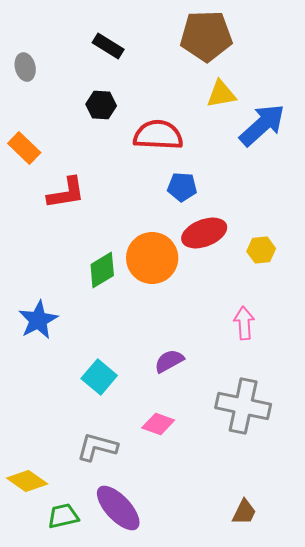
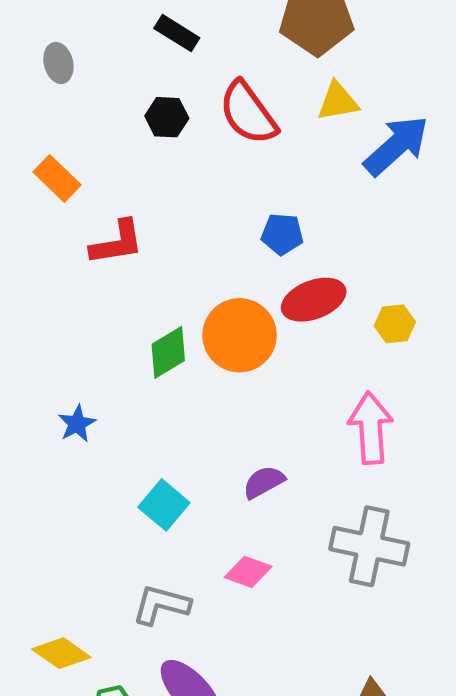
red semicircle: (158, 135) -> (248, 113), moved, turned -129
blue star: (38, 320) -> (77, 424), size x0.7
pink arrow: (244, 323) -> (371, 428), size x1.5

